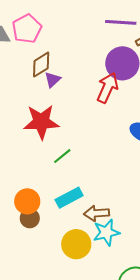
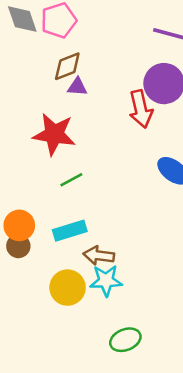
purple triangle: (53, 80) -> (77, 87), turned 36
red arrow: (107, 88) -> (141, 109), turned 132

